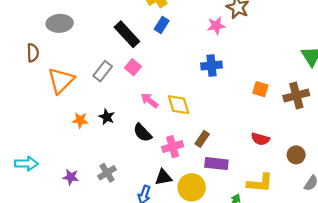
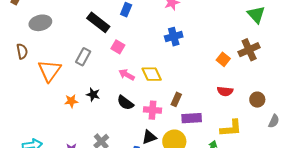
pink square: (133, 67) -> (118, 47), moved
orange square: (260, 89) -> (223, 59), moved, turned 32
pink cross: (173, 147) -> (153, 110), turned 30

